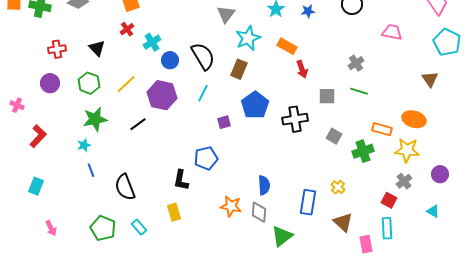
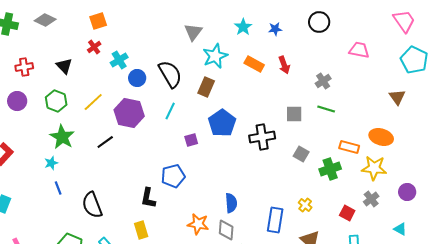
red arrow: (302, 69) -> (284, 65), moved
green star: (95, 119) -> (62, 137), turned -30
red square: (389, 200) -> (347, 213), moved

